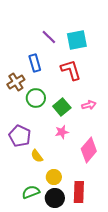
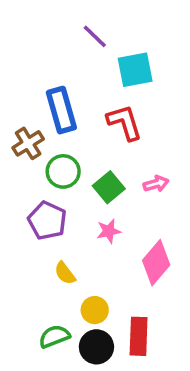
purple line: (49, 37) -> (95, 36), moved
blue rectangle: (35, 63) -> (61, 110), size x1.4
purple pentagon: (20, 136) -> (47, 221), moved

